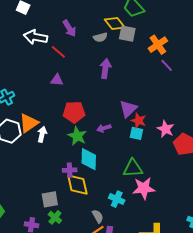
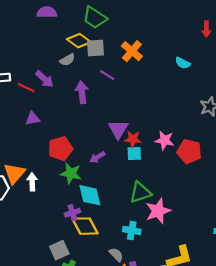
purple arrow: (69, 28) -> (44, 79), moved
purple line: (167, 65) -> (107, 75), moved

